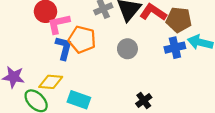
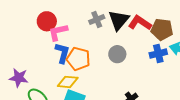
orange pentagon: (82, 39) -> (78, 59), moved
yellow diamond: (51, 82) -> (68, 82), moved

